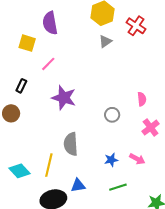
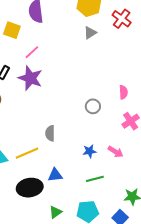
purple star: (64, 98) -> (30, 78), moved
gray semicircle: (71, 144) -> (50, 133), size x0.7
yellow line: (49, 165) -> (27, 153), turned 50

